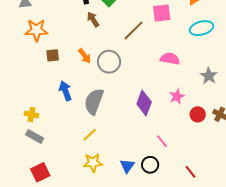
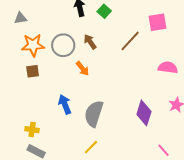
brown arrow: (93, 19) -> (90, 42), moved
brown square: (53, 55) -> (33, 71), moved
gray circle: (109, 62) -> (63, 45), moved

